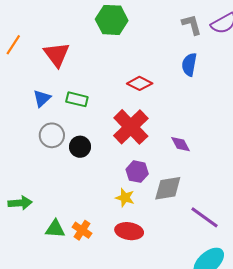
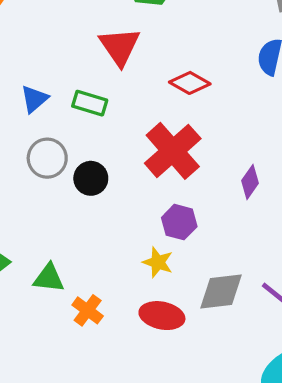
red triangle: (57, 54) -> (120, 46), moved
purple diamond: (181, 144) -> (250, 182), turned 60
gray diamond: (168, 188) -> (221, 291), moved
green triangle: (55, 229) -> (49, 278), moved

